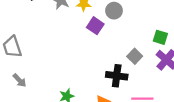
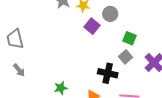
green square: (160, 37) -> (130, 38), moved

